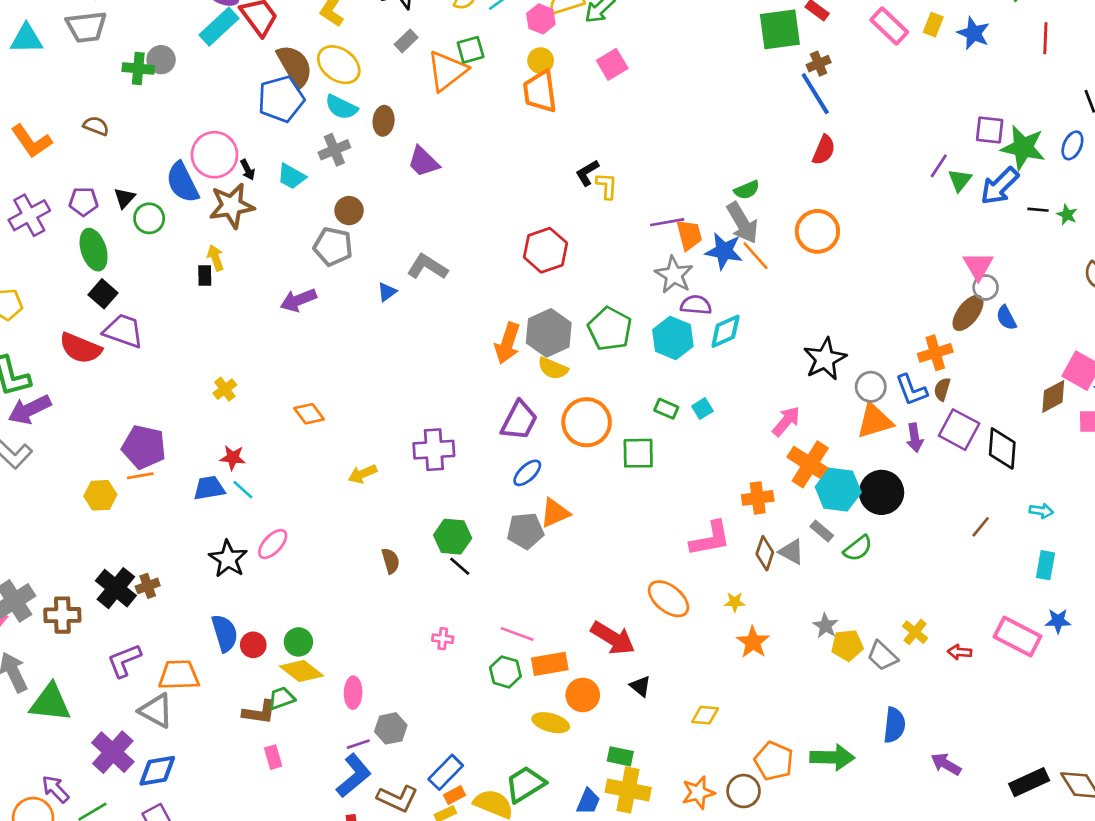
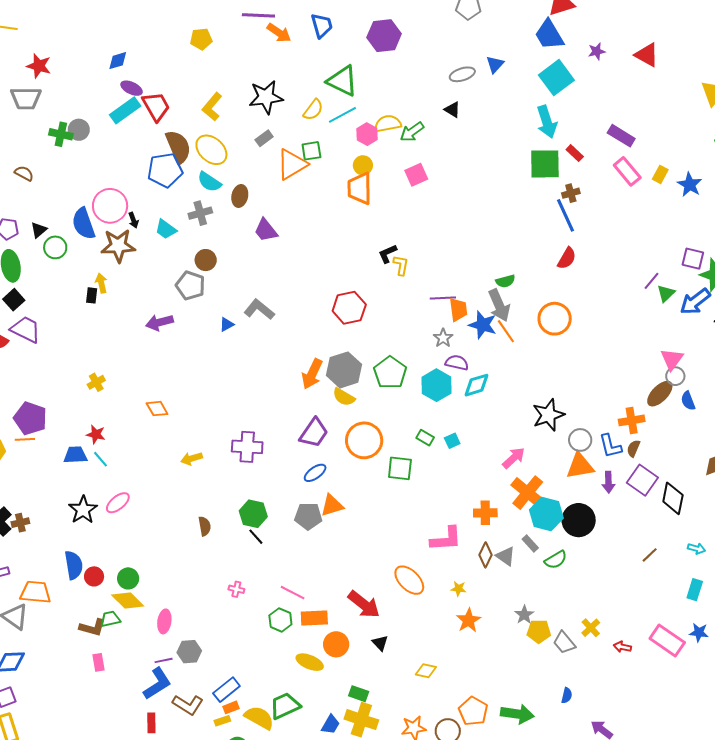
gray star: (674, 275) -> (443, 338), size x0.7
blue semicircle: (894, 725) -> (567, 695), size x0.6

